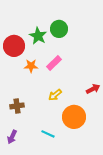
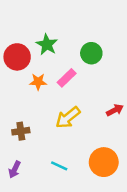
green circle: (59, 29) -> (91, 53), moved
yellow arrow: (55, 95) -> (68, 118), size x1.5
orange circle: (74, 117) -> (104, 162), moved

